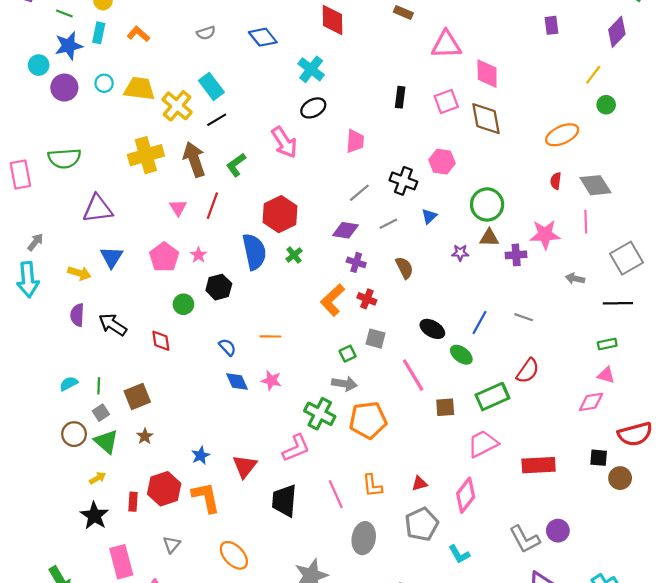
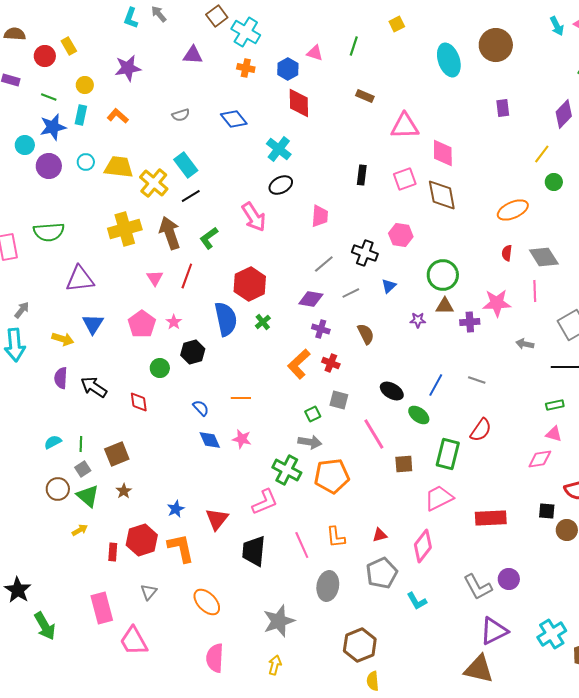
green rectangle: (492, 397) -> (448, 454), turned -52
black star: (94, 516) -> (18, 590), moved

